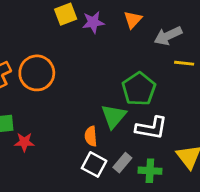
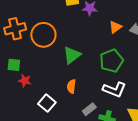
orange triangle: (133, 20) -> (115, 27), moved
green triangle: (114, 116) -> (72, 55), moved
white square: (94, 164) -> (47, 103), moved

